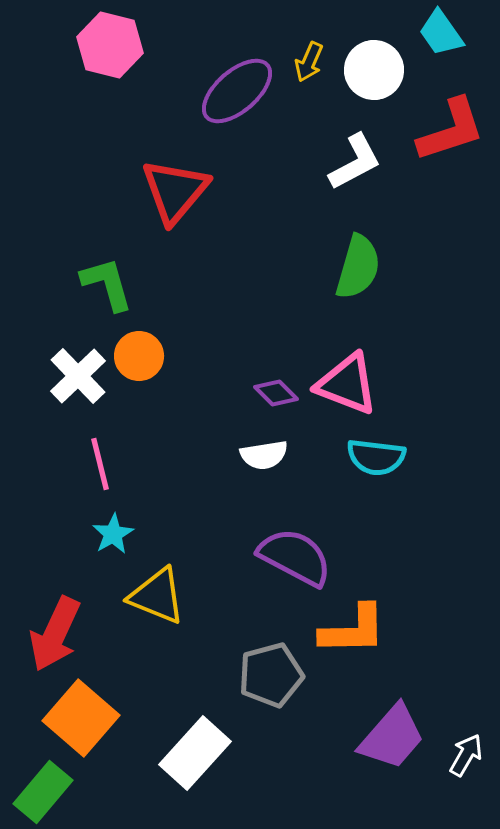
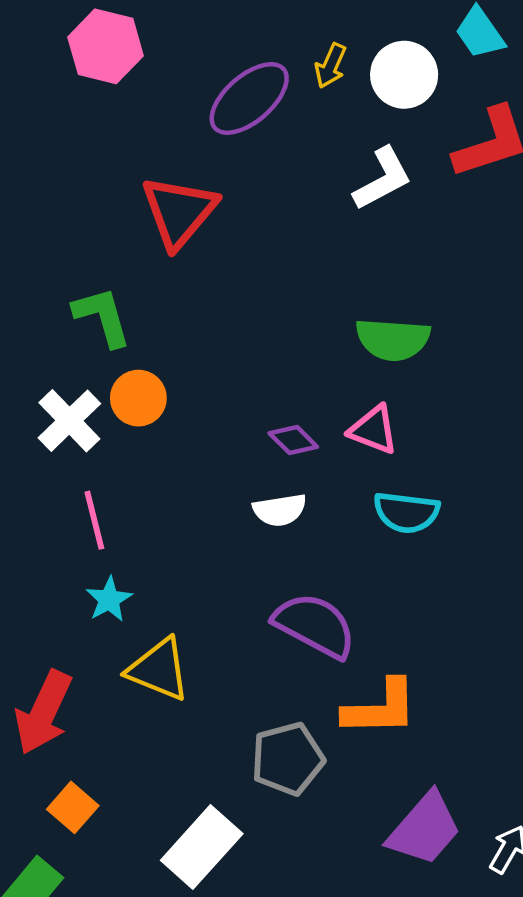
green semicircle: (358, 267) -> (393, 339), moved, turned 78
pink triangle: (347, 384) -> (374, 430), size x0.7
orange square: (81, 718) -> (73, 807), size x0.6

